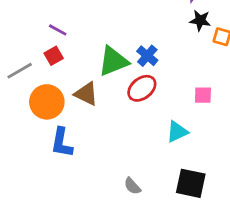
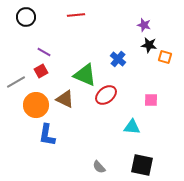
blue cross: (147, 56) -> (118, 59), moved
green triangle: (113, 61) -> (85, 75), turned 45
cyan triangle: (177, 132) -> (132, 127), turned 30

